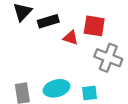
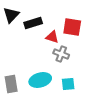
gray cross: (108, 58) -> (61, 54), moved, size x0.7

